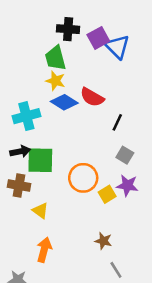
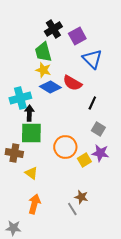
black cross: (68, 29) -> (53, 29), turned -36
blue triangle: (117, 47) -> (92, 59), moved
black arrow: (20, 151) -> (29, 113), moved, turned -77
gray line: (116, 270) -> (72, 209), moved

